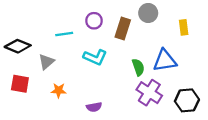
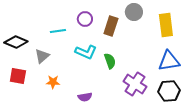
yellow rectangle: (184, 27) -> (166, 25), size x1.6
blue triangle: (165, 61) -> (169, 61), moved
green semicircle: (138, 67) -> (110, 61), moved

